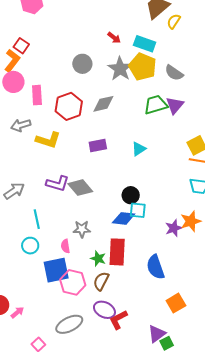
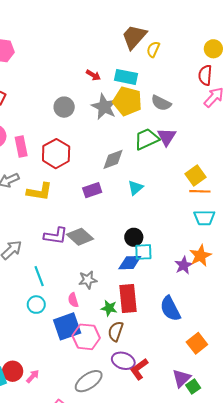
gray diamond: (103, 104) -> (113, 159), moved

